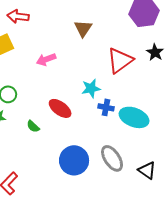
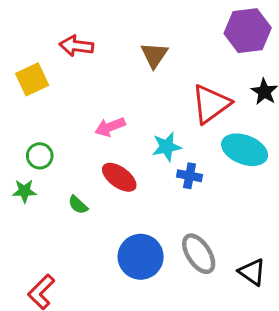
red arrow: (18, 16) -> (76, 46), moved
pink arrow: (46, 59) -> (110, 127), moved
cyan ellipse: (134, 117) -> (245, 150), moved

